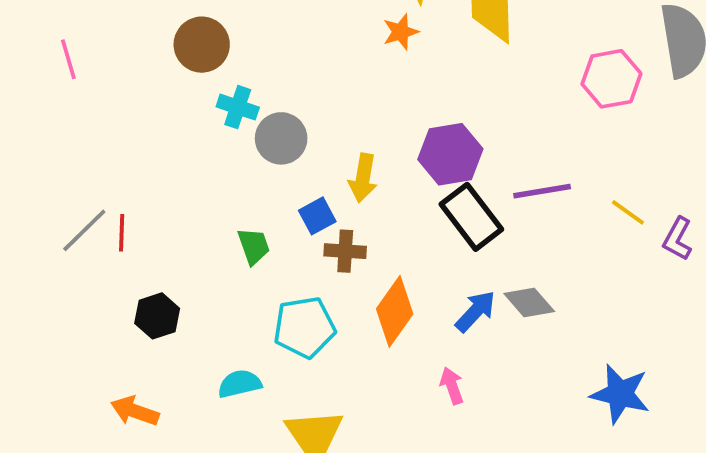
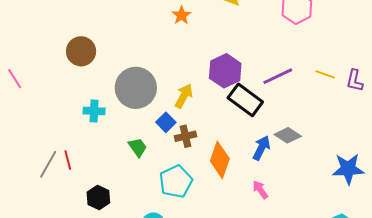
cyan cross: (238, 107) -> (94, 111), moved
gray circle: (281, 138) -> (136, 88), size x1.5
yellow arrow: (363, 178) -> (184, 96), turned -145

